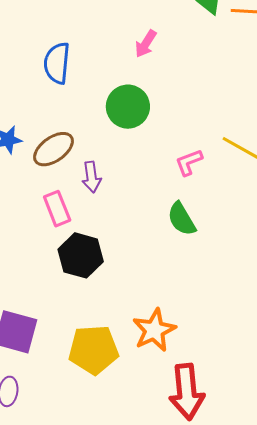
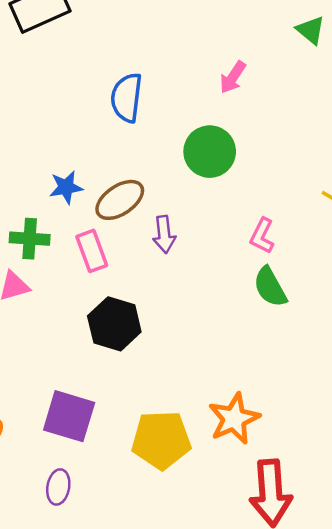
pink L-shape: (189, 162) -> (262, 236), moved, turned -44
pink rectangle: (57, 209) -> (92, 251), moved
black hexagon: (81, 255) -> (114, 324), moved

